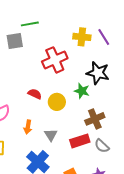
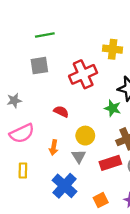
green line: (30, 24) -> (45, 35), moved
gray square: (15, 41) -> (39, 66), moved
yellow circle: (57, 102) -> (85, 136), moved

